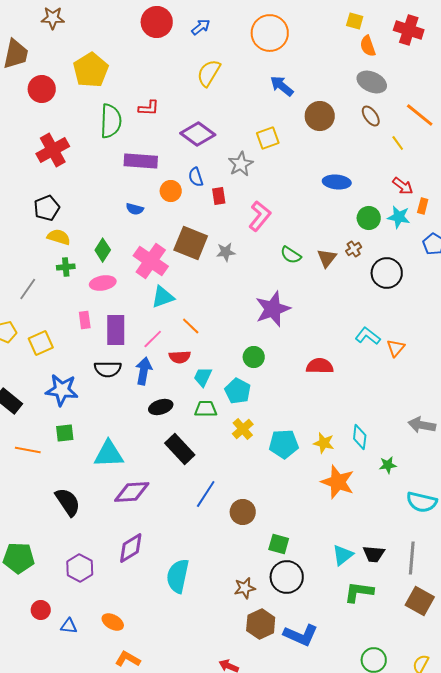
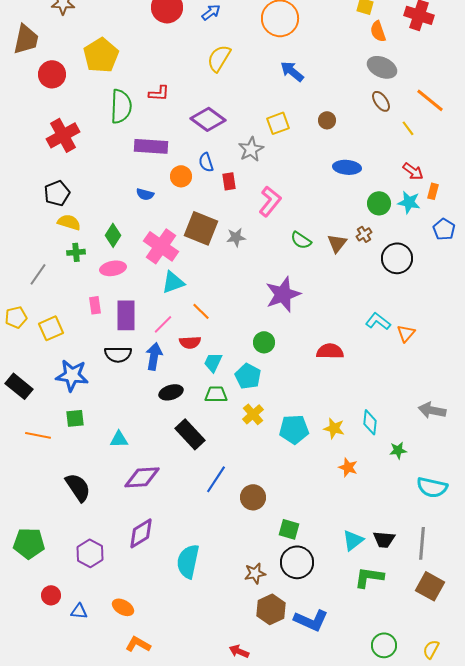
brown circle: (320, 116) -> (327, 120), moved, size x0.6
cyan triangle: (109, 454) -> (119, 439), size x0.6
orange star: (338, 482) -> (348, 467), size x0.6

